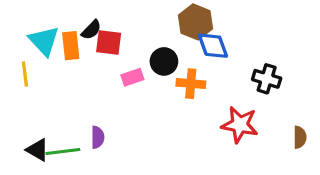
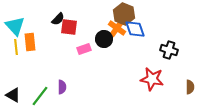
cyan triangle: (44, 41) -> (15, 26), moved
orange rectangle: (71, 46) -> (30, 42), moved
orange cross: (191, 84) -> (117, 28), moved, turned 30
black triangle: (38, 150) -> (13, 95), moved
green line: (63, 151) -> (40, 96), turned -45

